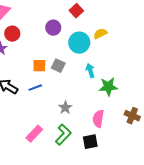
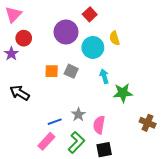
purple circle: (53, 28) -> (66, 32), size x1.5
yellow semicircle: (100, 34) -> (115, 38), turned -80
blue line: (35, 88) -> (55, 122), moved
pink semicircle: (98, 119) -> (99, 125), moved

